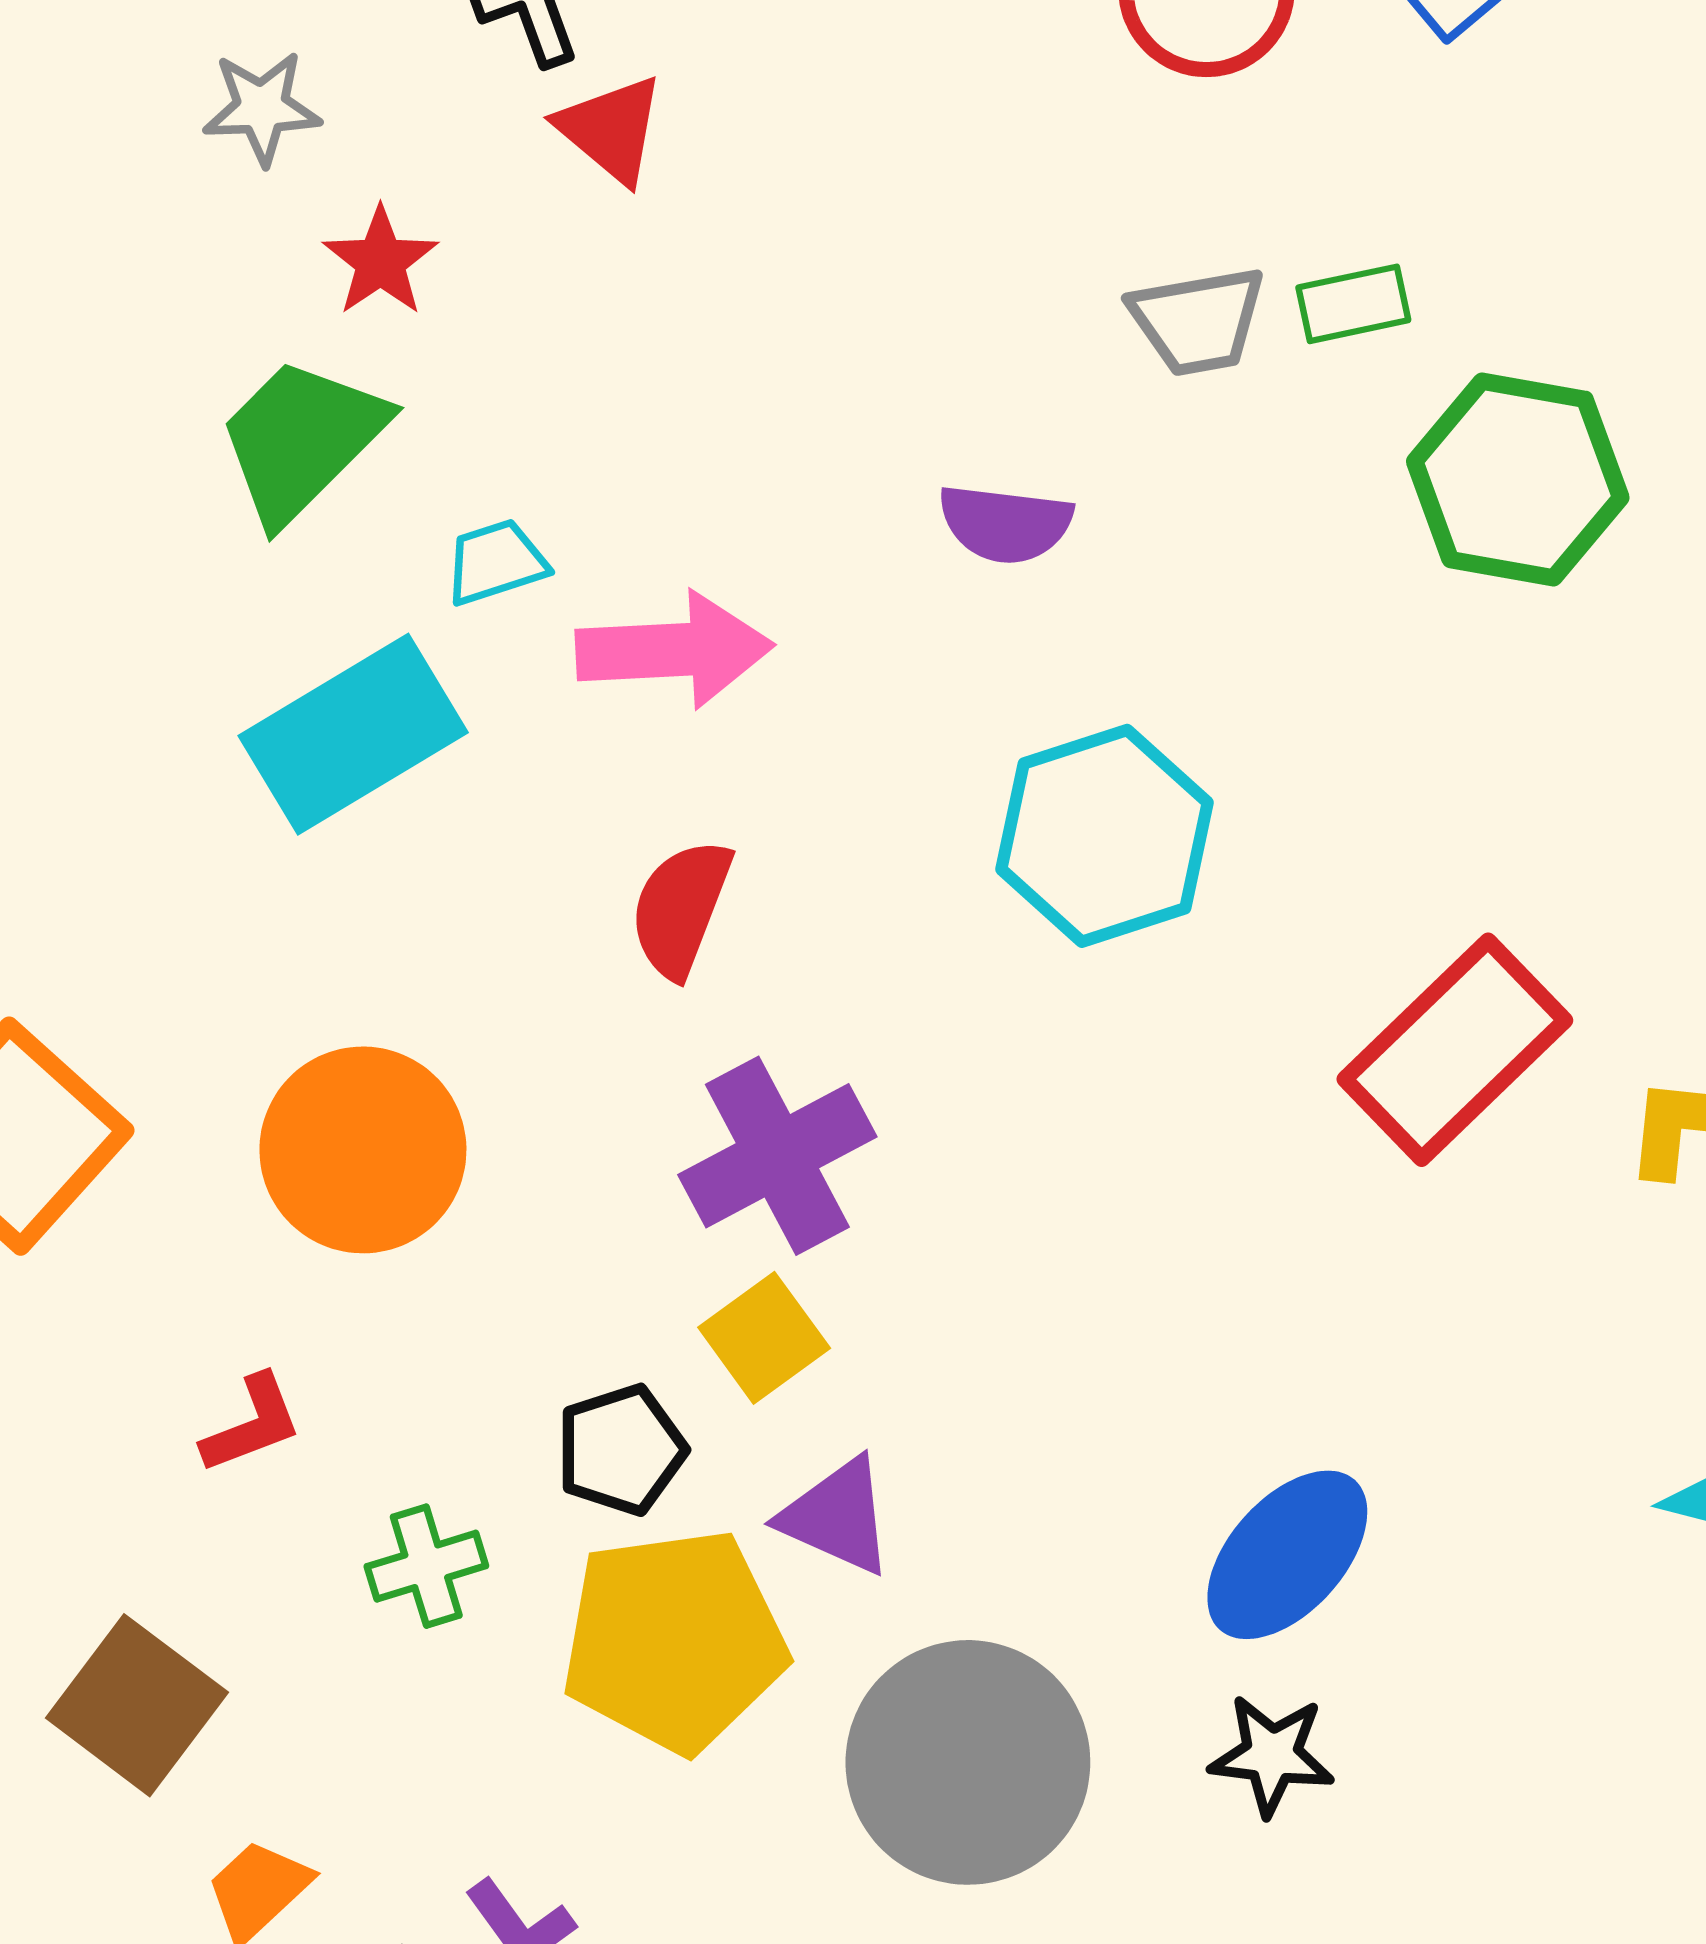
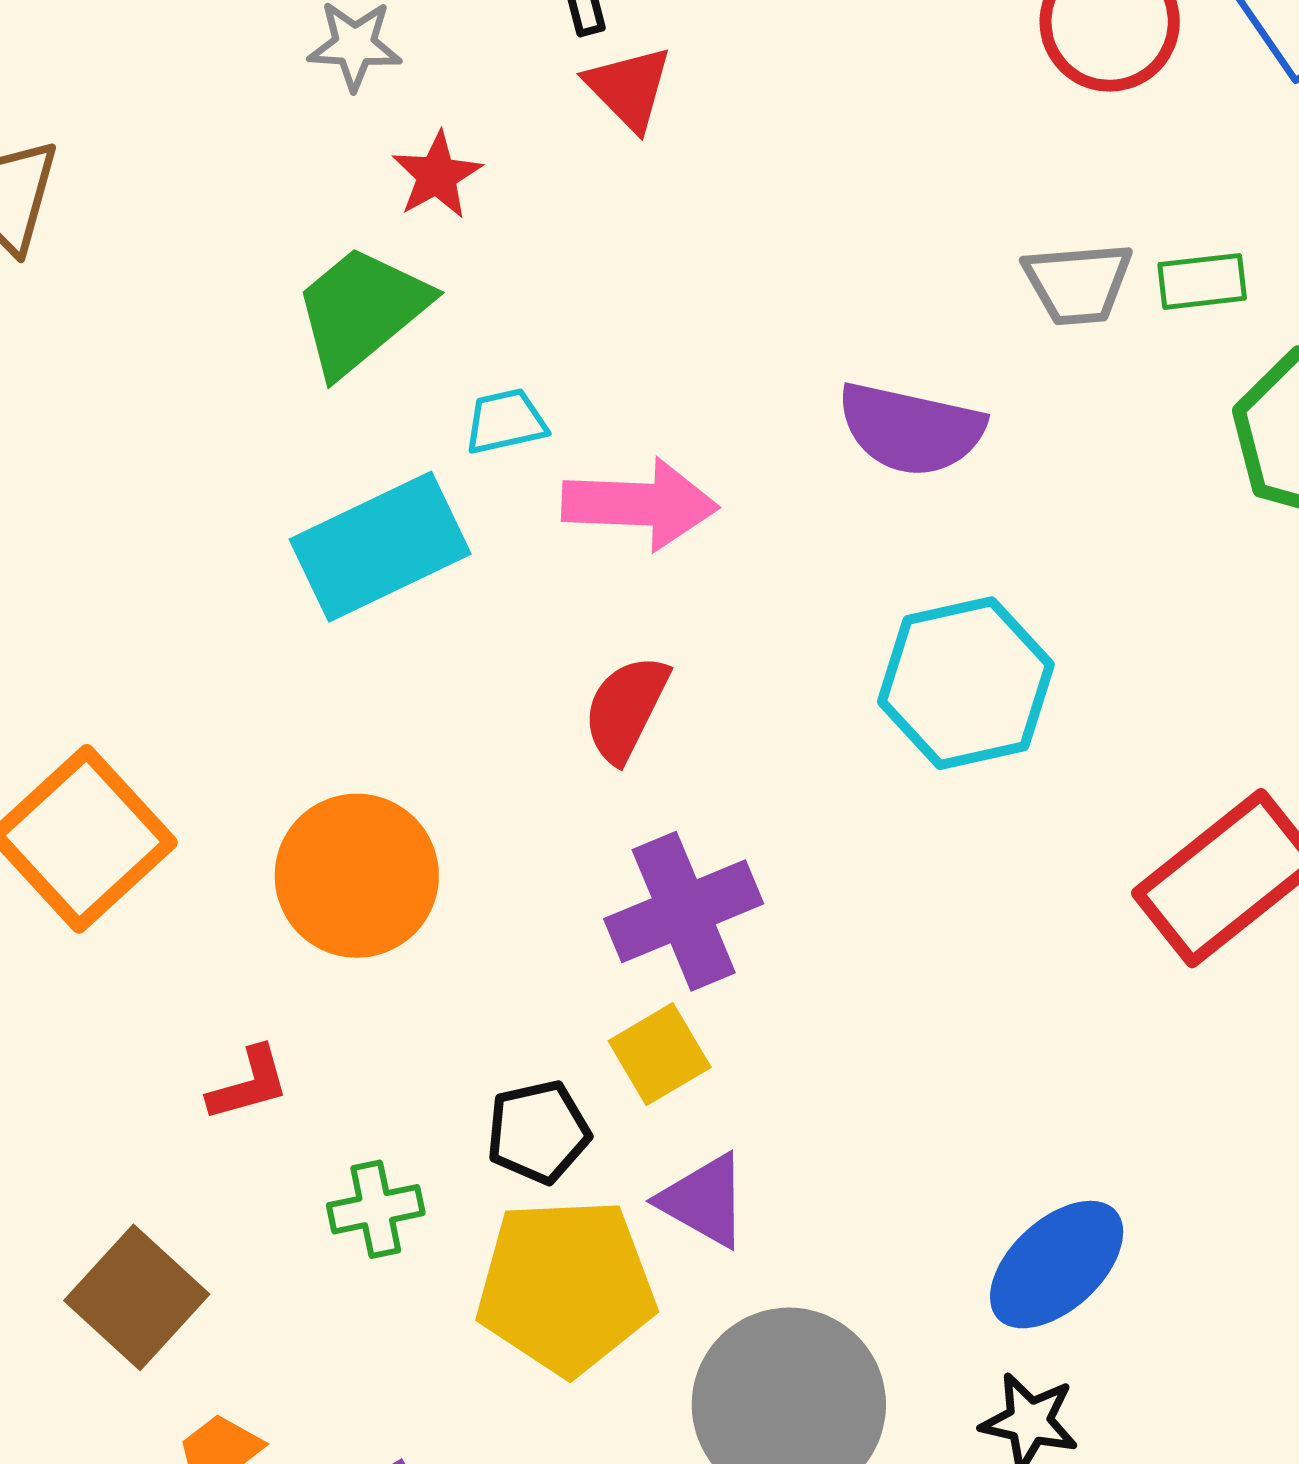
purple semicircle: (1005, 524) -> (911, 429), size x1.4

